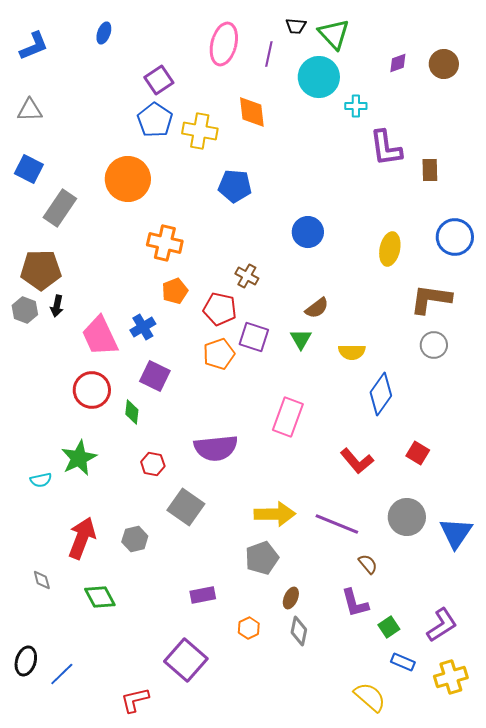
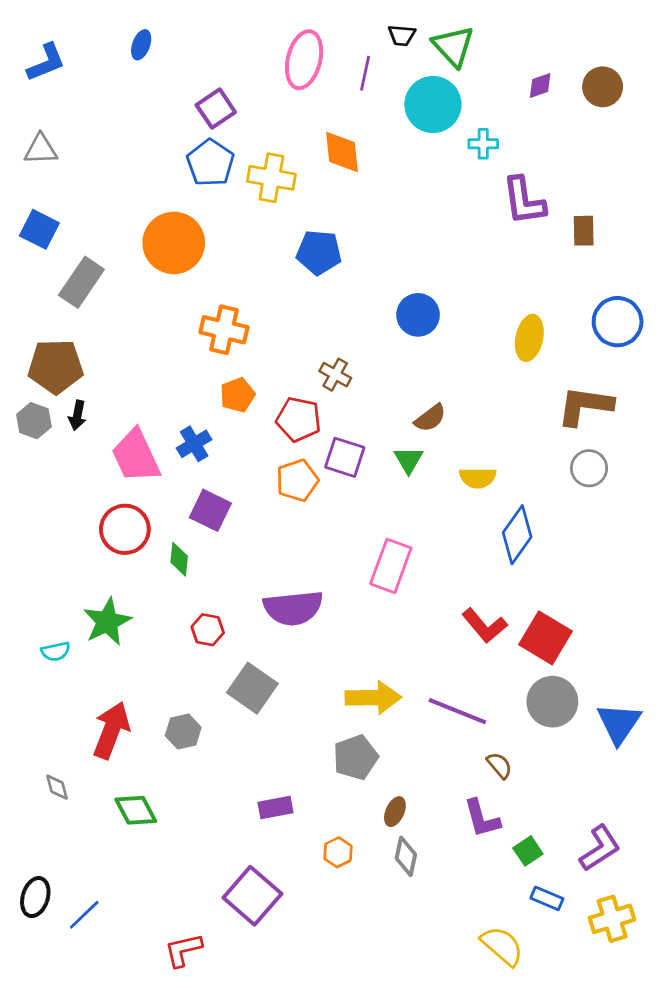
red square: (418, 453) -> (546, 638), moved, size x1.6

